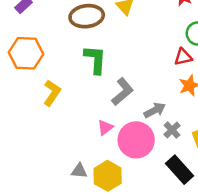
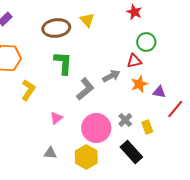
gray arrow: (155, 110) -> (111, 76), moved
pink triangle: (105, 128) -> (56, 118), moved
yellow hexagon: (108, 176) -> (86, 157), moved

